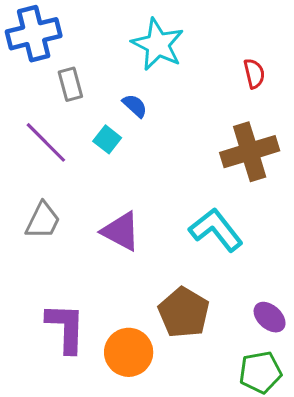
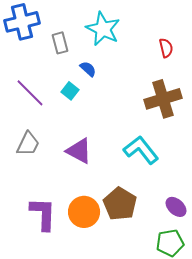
gray rectangle: (70, 84) -> (60, 43), moved
orange circle: (129, 352) -> (84, 212), moved

